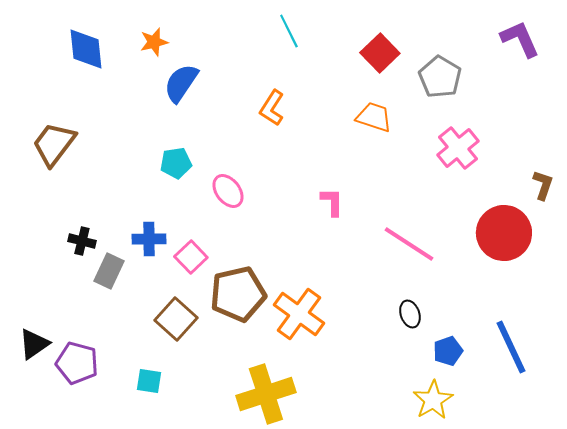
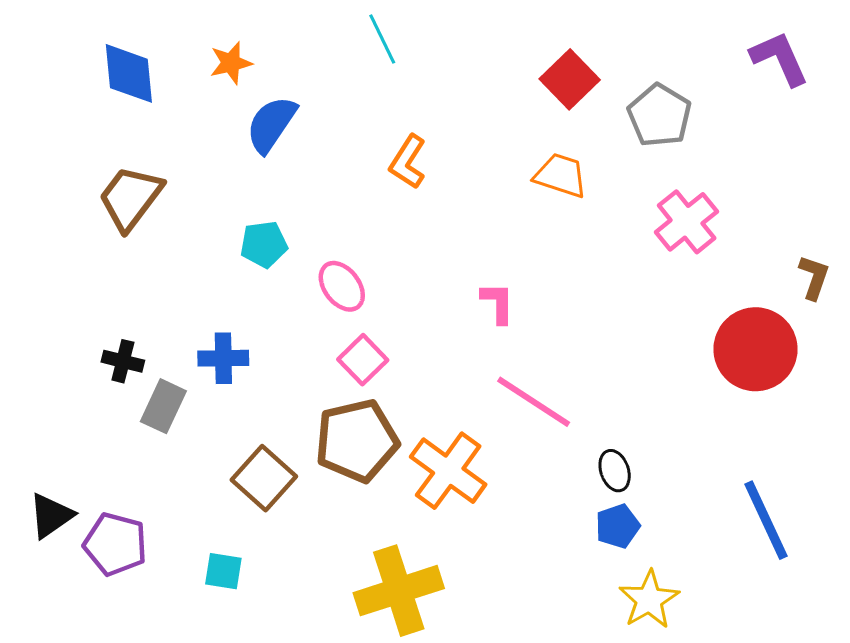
cyan line: (289, 31) -> (382, 39), moved
brown trapezoid: (54, 144) -> (130, 198), moved
pink line: (409, 244) -> (534, 402), moved
pink square: (191, 257) -> (363, 360), moved
blue pentagon: (448, 351) -> (618, 526), moved

